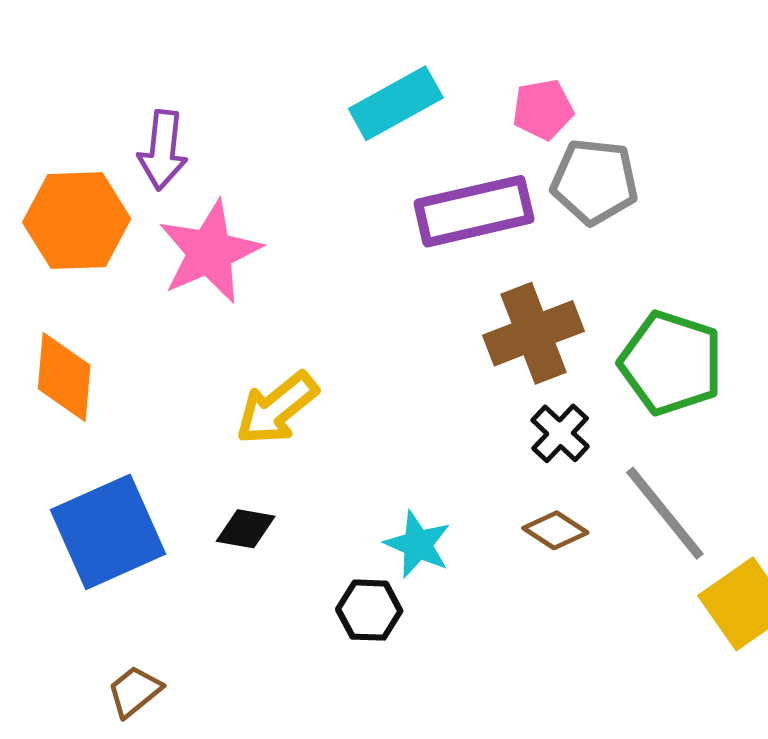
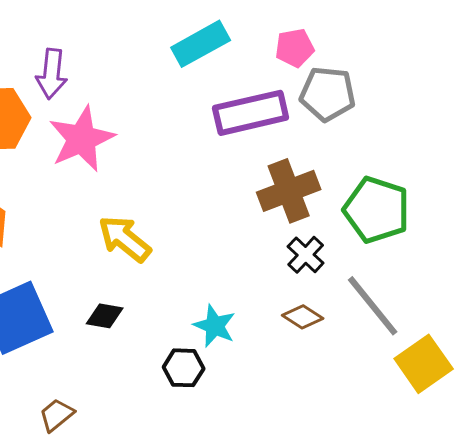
yellow arrow: (277, 408) -> (125, 239), turned 78
brown trapezoid: (135, 691) -> (57, 415), moved

